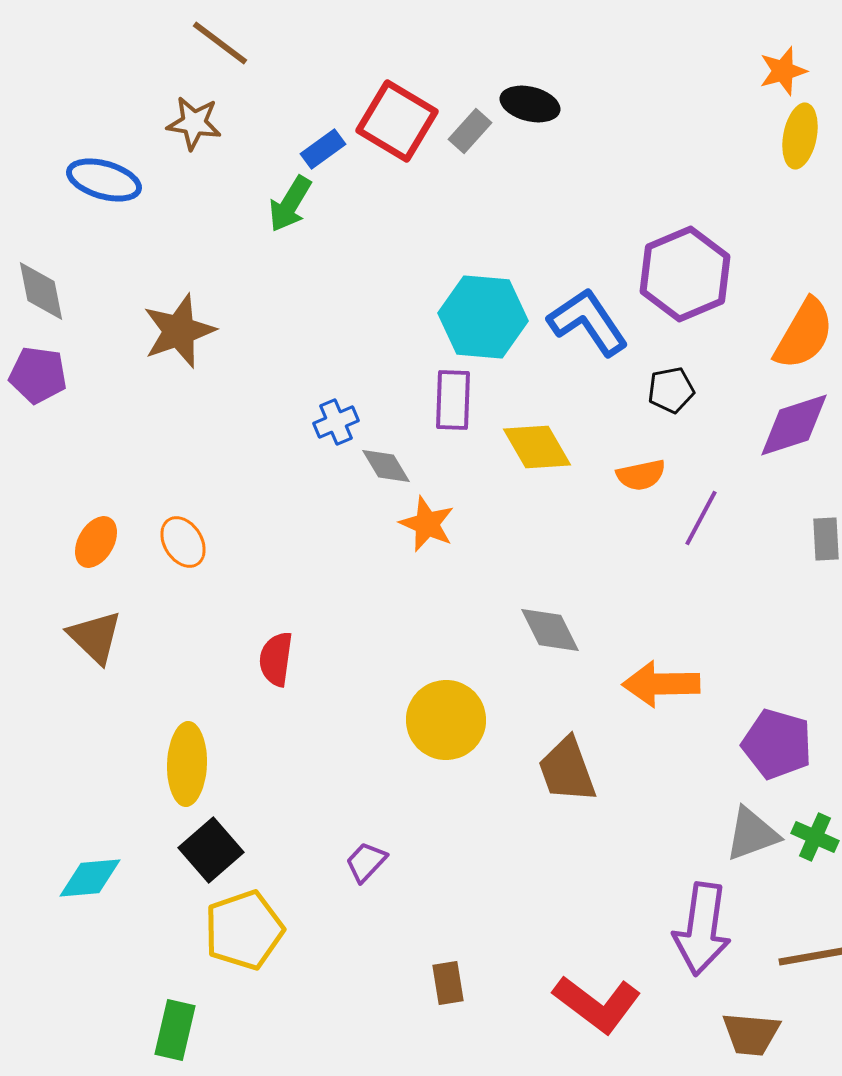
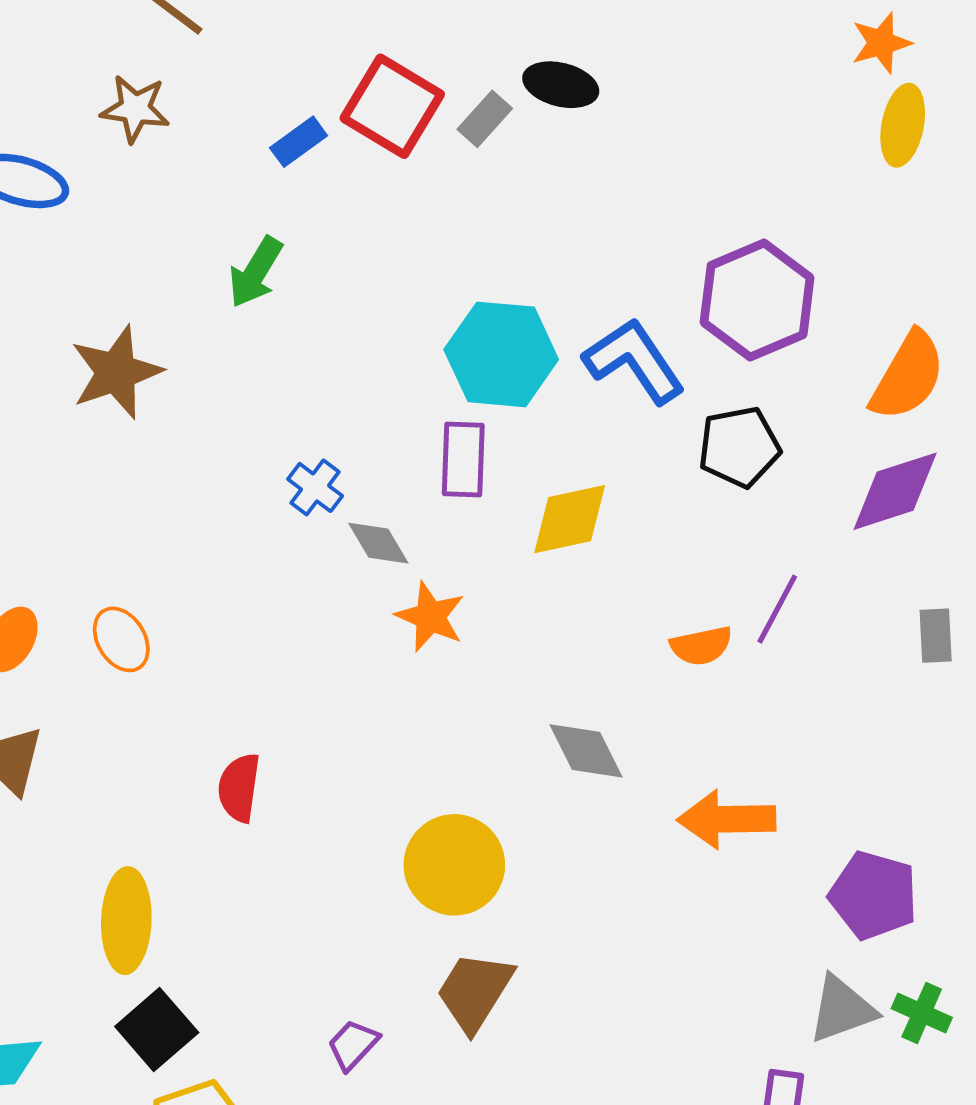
green arrow: (290, 204) -> (255, 272), moved
black pentagon: (671, 390) -> (739, 447), size x1.4
blue cross: (336, 422) -> (315, 487), turned -30
yellow diamond: (537, 447) -> (570, 519), turned -72
orange semicircle: (641, 475) -> (701, 646), moved
brown trapezoid: (567, 770) -> (475, 992), moved, turned 52

